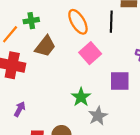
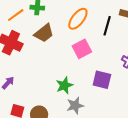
orange ellipse: (78, 22) -> (78, 19), turned 55

